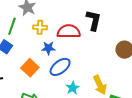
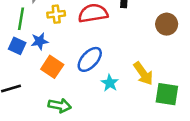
blue star: (48, 48) -> (40, 41), moved

